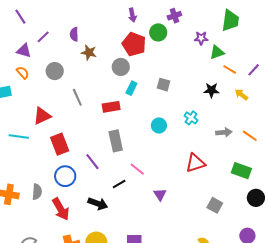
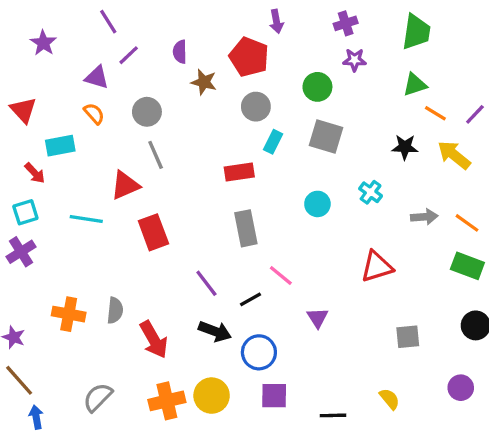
purple line: (20, 17) -> (108, 22), moved
green trapezoid: (230, 20) -> (416, 32), moved
green circle: (158, 32) -> (317, 87), moved
purple star: (201, 38) -> (354, 60), moved
red pentagon: (134, 44) -> (249, 57), moved
gray square: (163, 85) -> (326, 137), size x1.5
yellow arrow: (241, 95) -> (454, 155), size x1.5
gray line: (77, 97) -> (156, 155), moved
purple line: (92, 162) -> (206, 283), moved
green rectangle: (241, 171) -> (467, 266), moved
blue circle: (65, 176) -> (259, 352), moved
gray square: (215, 205) -> (408, 337), turned -35

